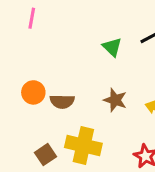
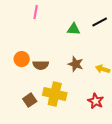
pink line: (32, 18) -> (36, 12), moved
green triangle: (112, 47) -> (74, 29), turned -40

